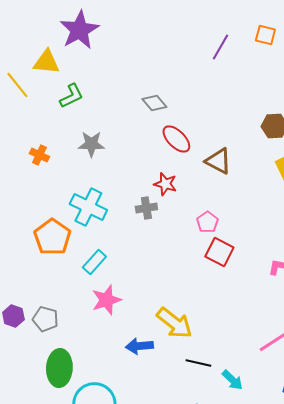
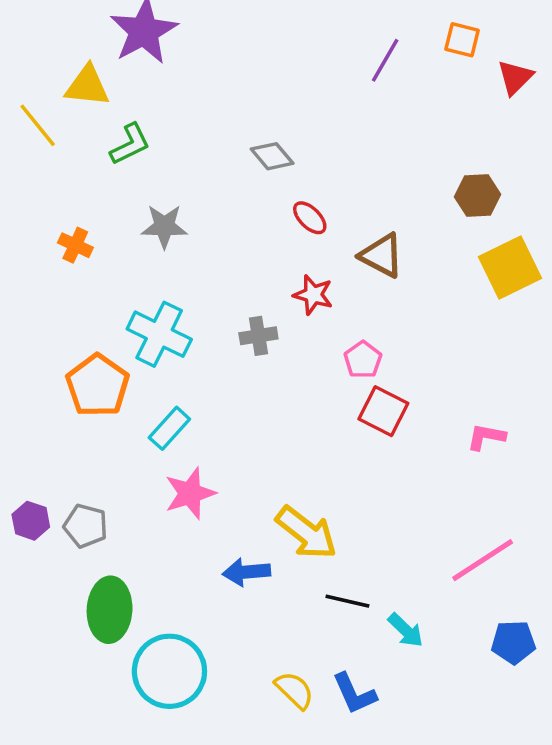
red ellipse: (176, 139) -> (310, 218), size x0.7
red star: (165, 184) -> (313, 295), moved

